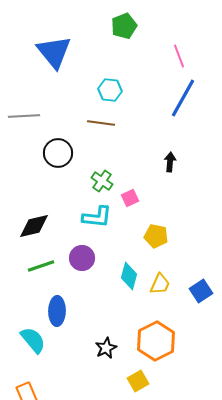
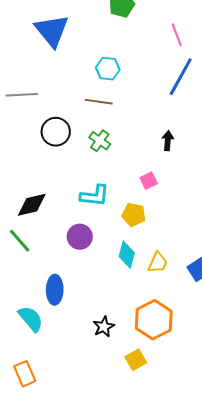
green cross: (102, 181) -> (100, 141), moved
pink square: (130, 198) -> (149, 181), moved
yellow pentagon: (156, 236) -> (134, 215), moved
green line: (41, 266) -> (20, 241), moved, turned 68

